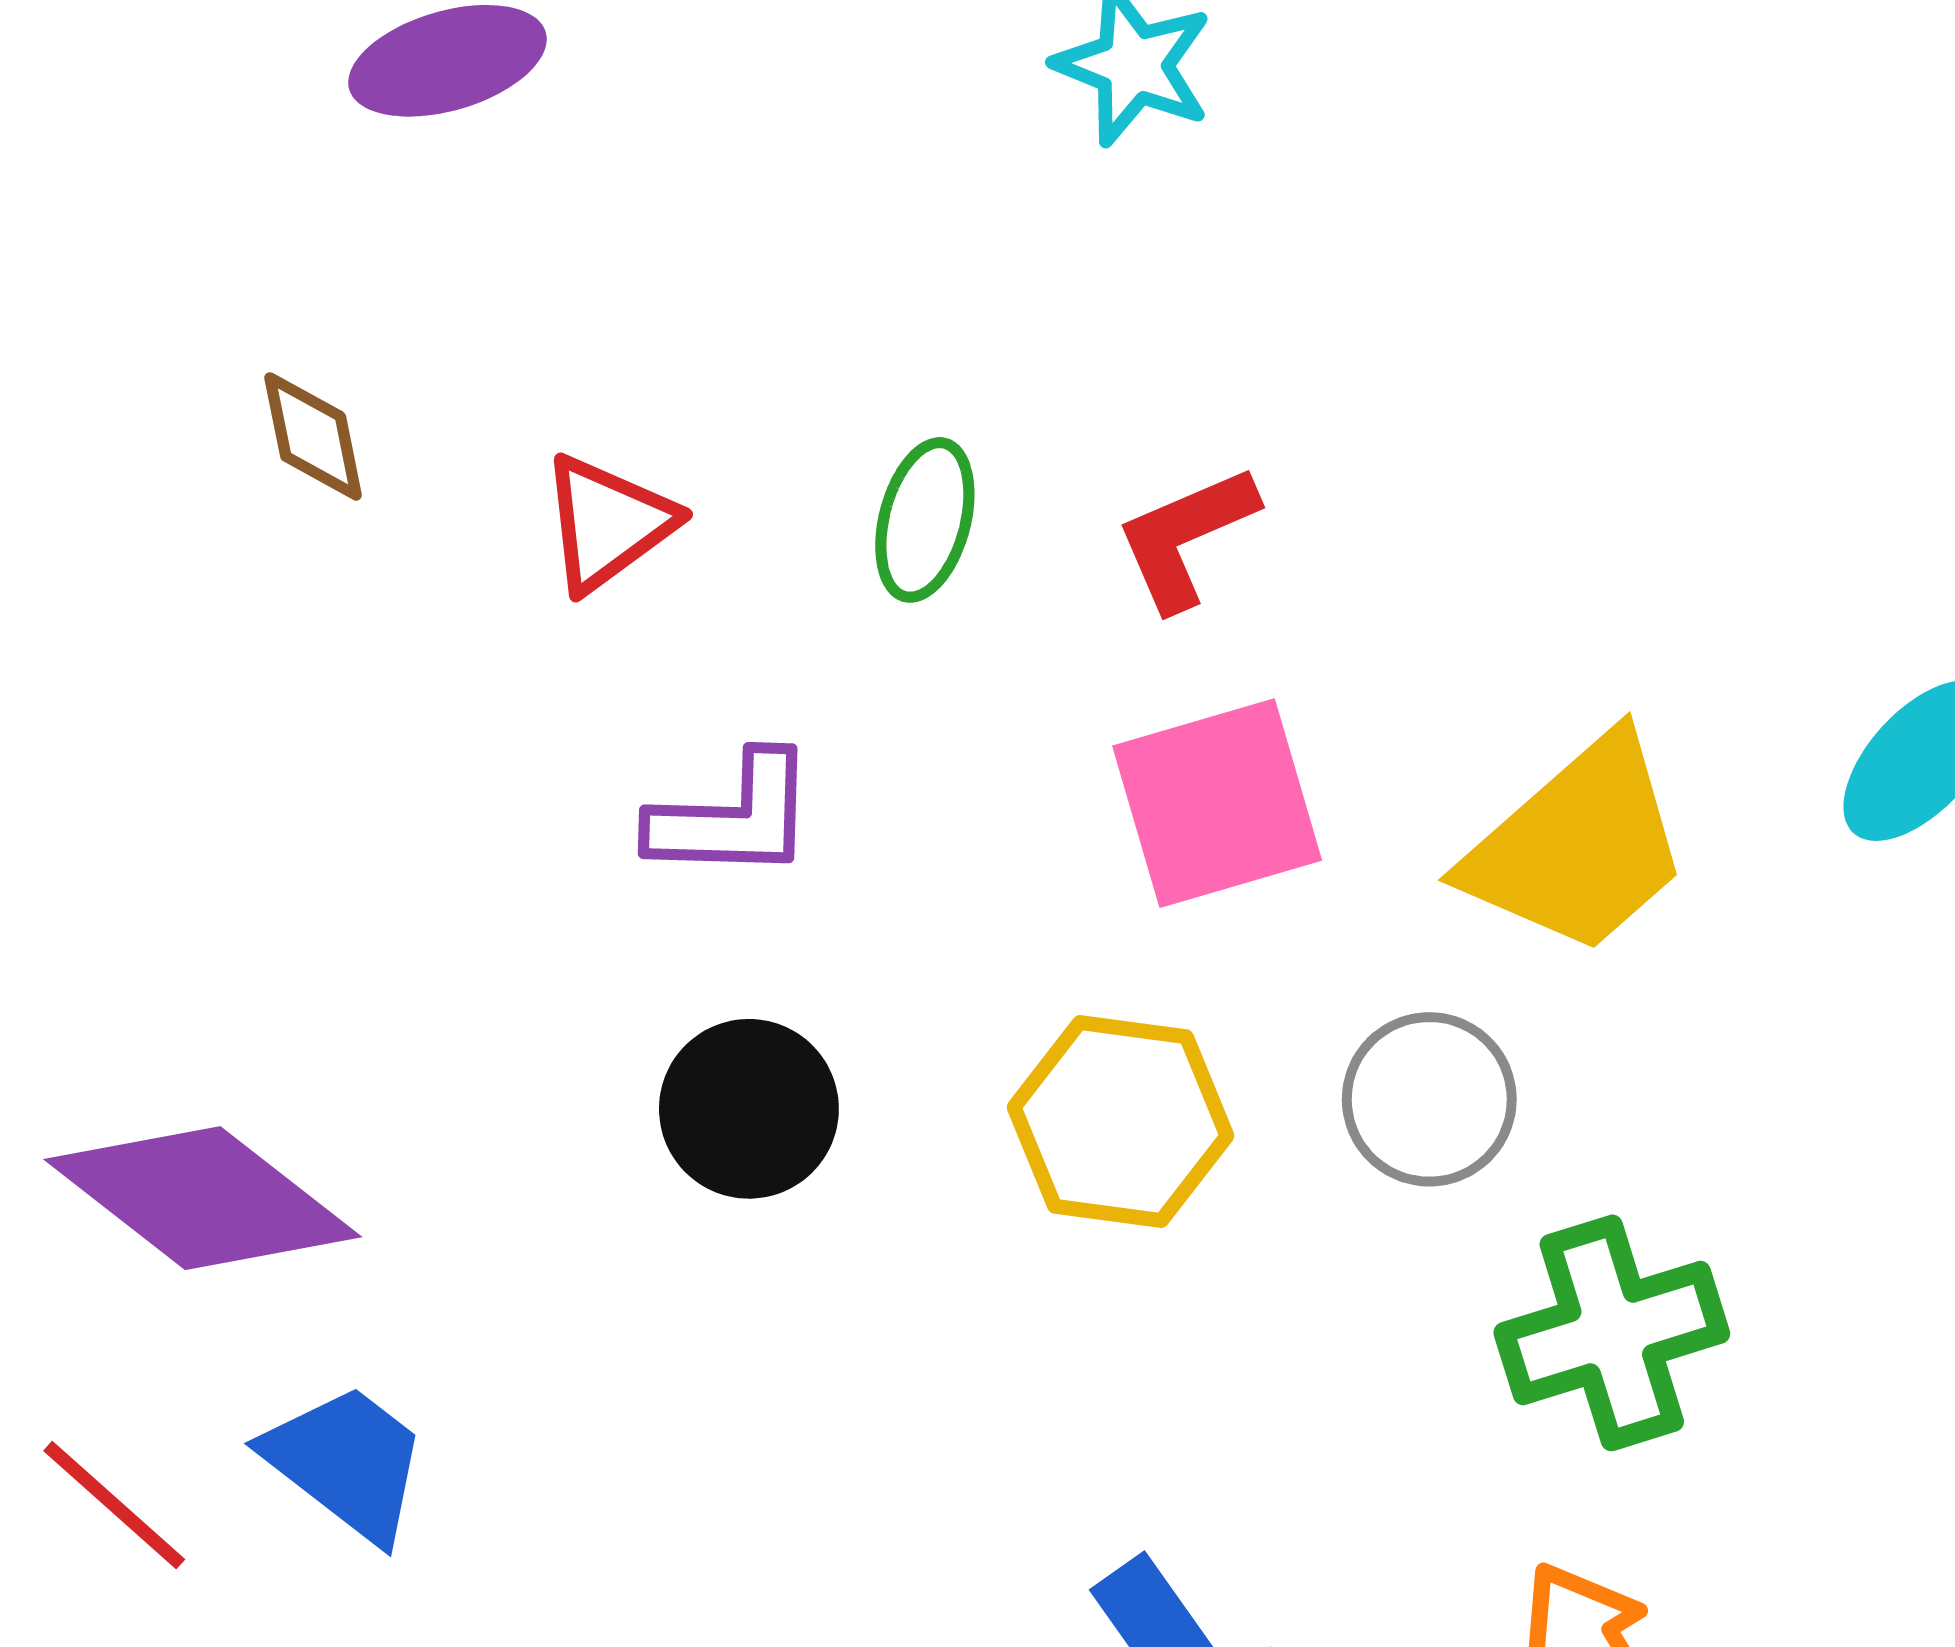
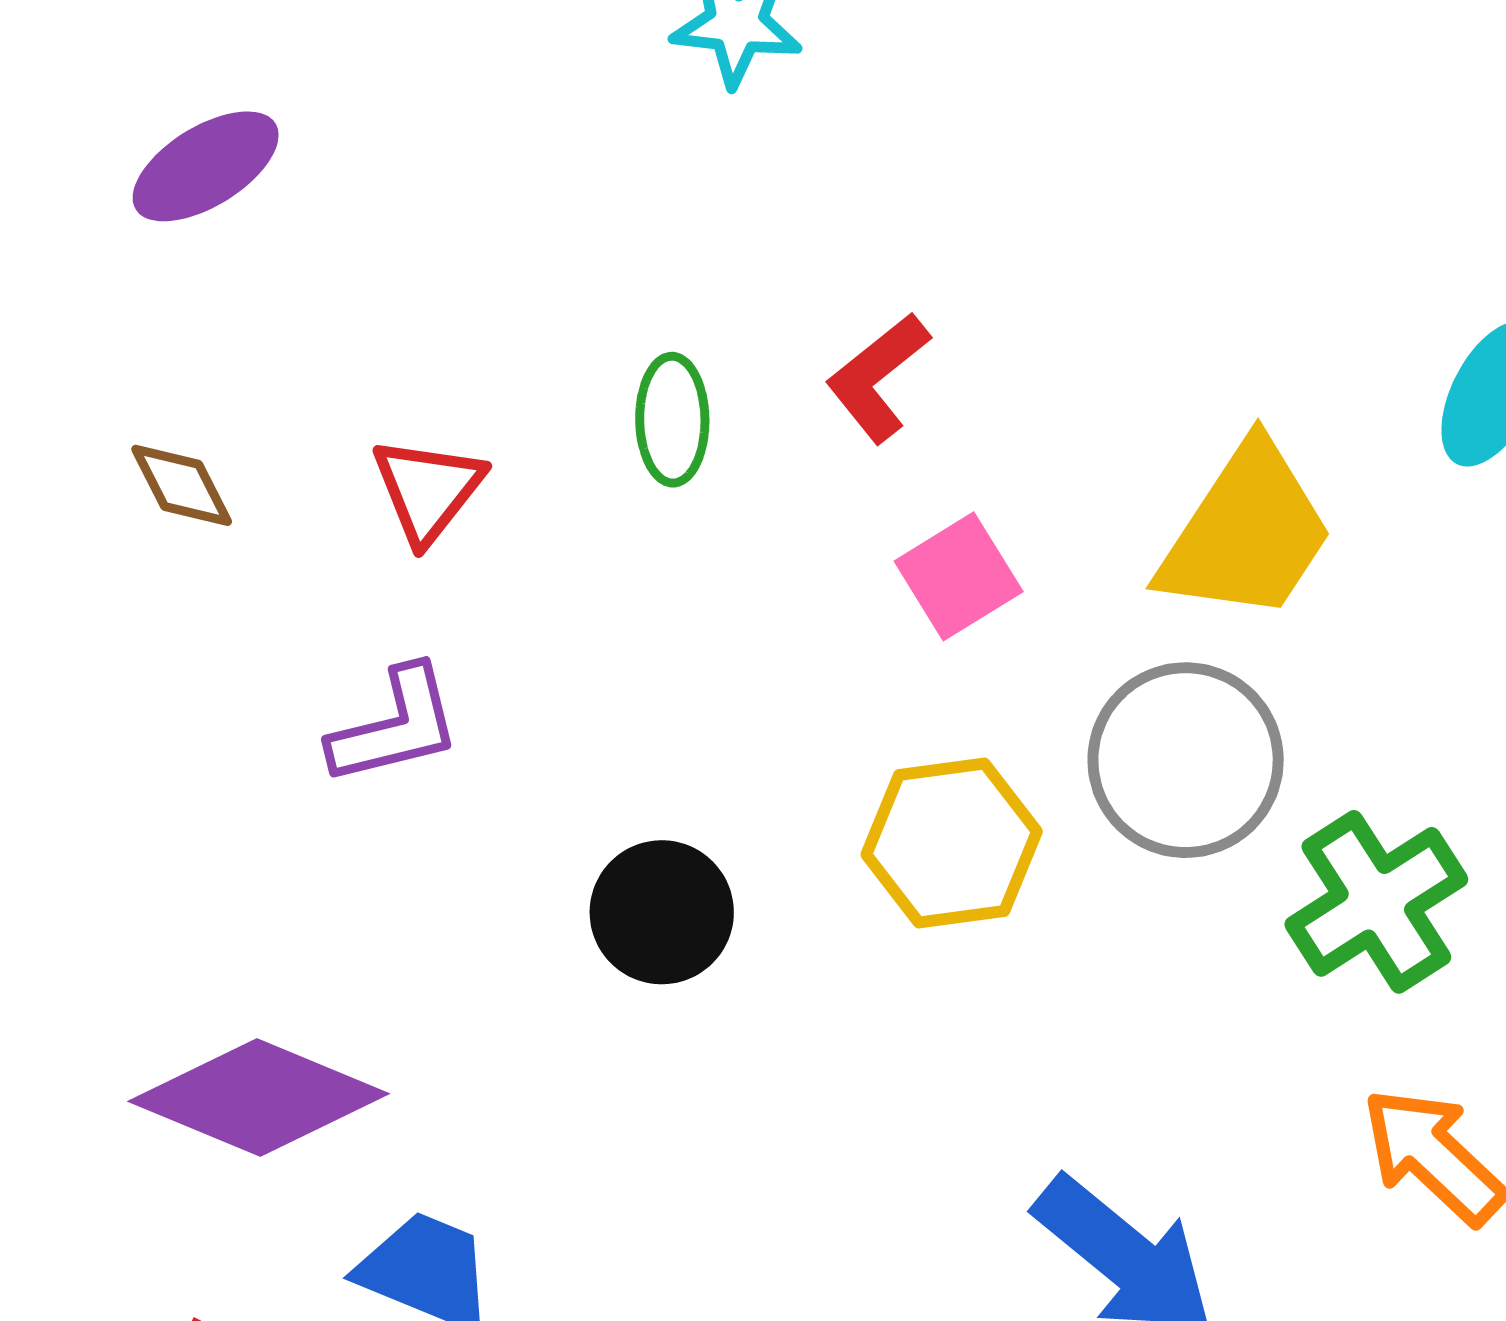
pink square: (1217, 803) -> (959, 576), size x0.7
purple L-shape: (733, 817) -> (395, 726), moved
gray circle: (1429, 1099) -> (1186, 760), size x1.4

